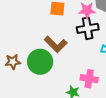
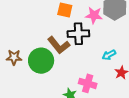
black cross: (88, 28) -> (78, 34), moved

